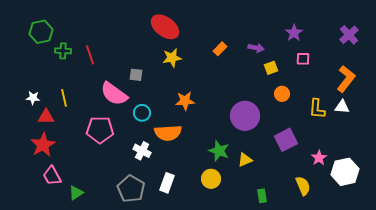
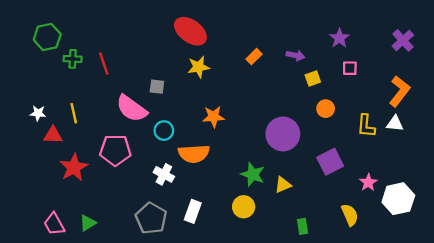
red star: (43, 145) -> (74, 167), moved
pink trapezoid: (52, 176) -> (54, 224), moved

